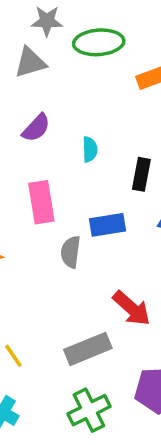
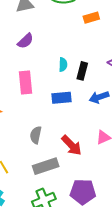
cyan semicircle: (90, 149) -> (63, 65), moved
gray semicircle: (71, 252) -> (36, 135), moved

